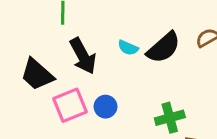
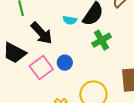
green cross: (170, 118) -> (102, 40), moved

